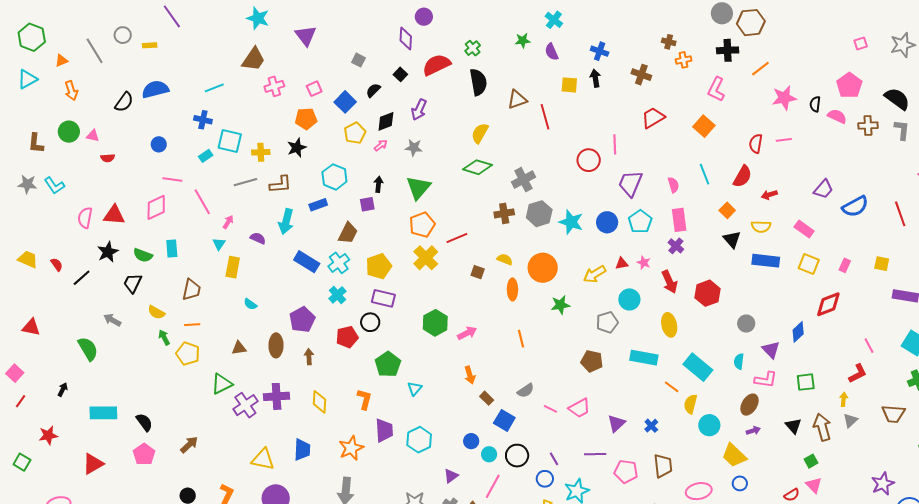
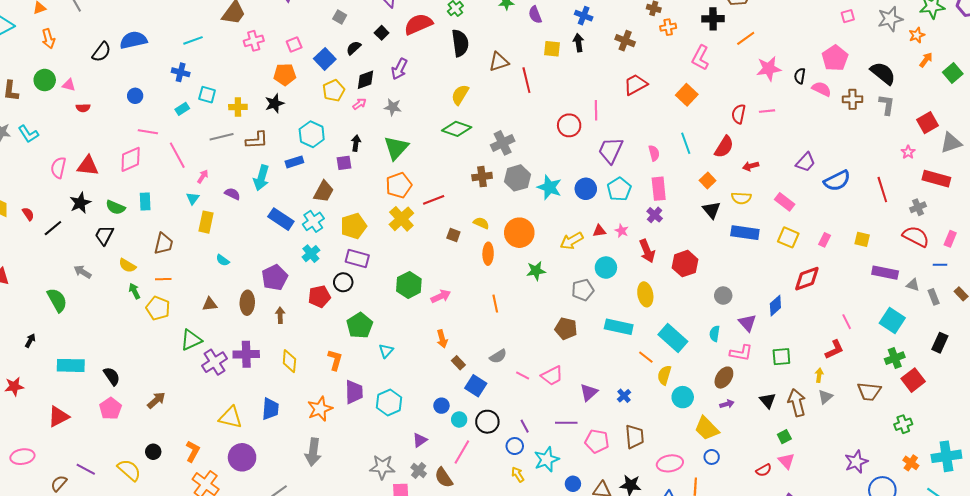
cyan square: (230, 141) -> (207, 95), size x0.7

